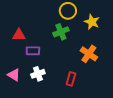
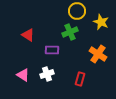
red triangle: (19, 35) -> (28, 35), turned 32
purple rectangle: (33, 51) -> (52, 50), moved

